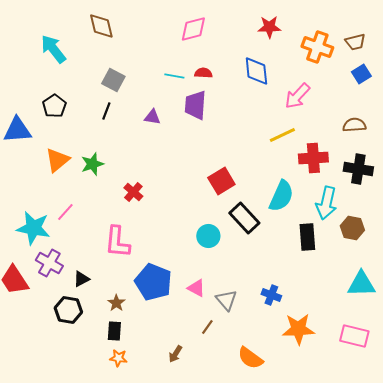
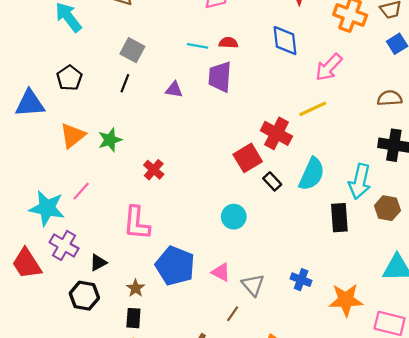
red cross: (313, 158) -> (276, 133), moved, turned 32
black rectangle: (244, 218) -> (272, 181), moved, size x0.6
orange star: (298, 329) -> (346, 300), moved

